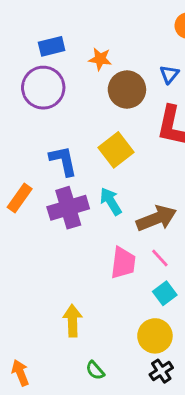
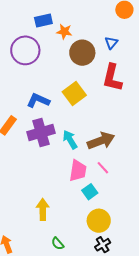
blue rectangle: (52, 46) -> (43, 20), moved
blue L-shape: (63, 161) -> (38, 100), turned -55
cyan arrow: (111, 201) -> (70, 140), moved
cyan square: (165, 293) -> (90, 192), moved

